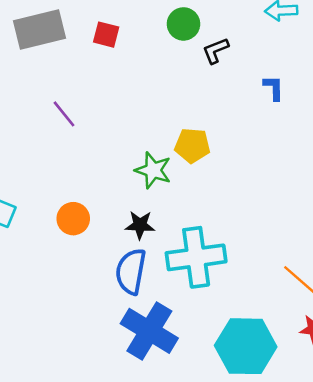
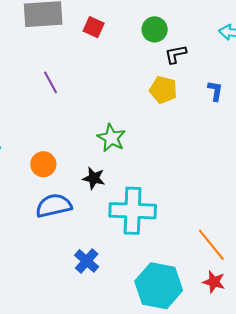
yellow pentagon: (192, 145) -> (163, 90), moved
blue semicircle: (131, 271) -> (54, 206), moved, turned 57
blue cross: (149, 331) -> (87, 261), size x0.6

